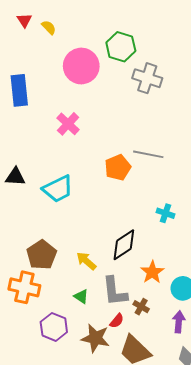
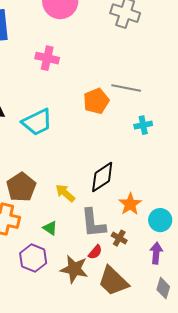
pink cross: (68, 124) -> (47, 58), turned -30
cyan cross: (166, 213) -> (143, 125), moved, turned -30
green triangle: (81, 296) -> (50, 228), moved

